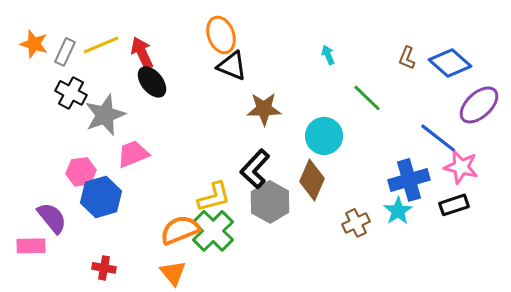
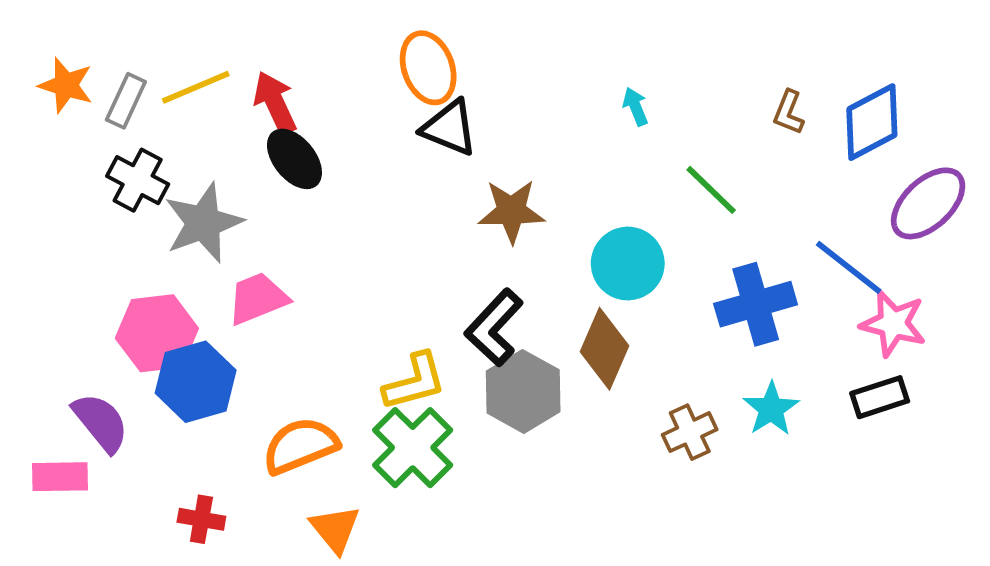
blue diamond: (450, 63) -> (872, 122), turned -69
pink hexagon: (81, 172) -> (157, 333), size x1.4
blue cross: (409, 180) -> (756, 304), moved
orange semicircle: (180, 230) -> (300, 446), moved

